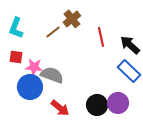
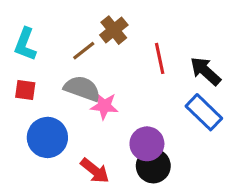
pink star: (34, 67) -> (104, 106), moved
gray semicircle: (52, 75) -> (82, 88), moved
purple circle: (118, 103) -> (147, 144), moved

